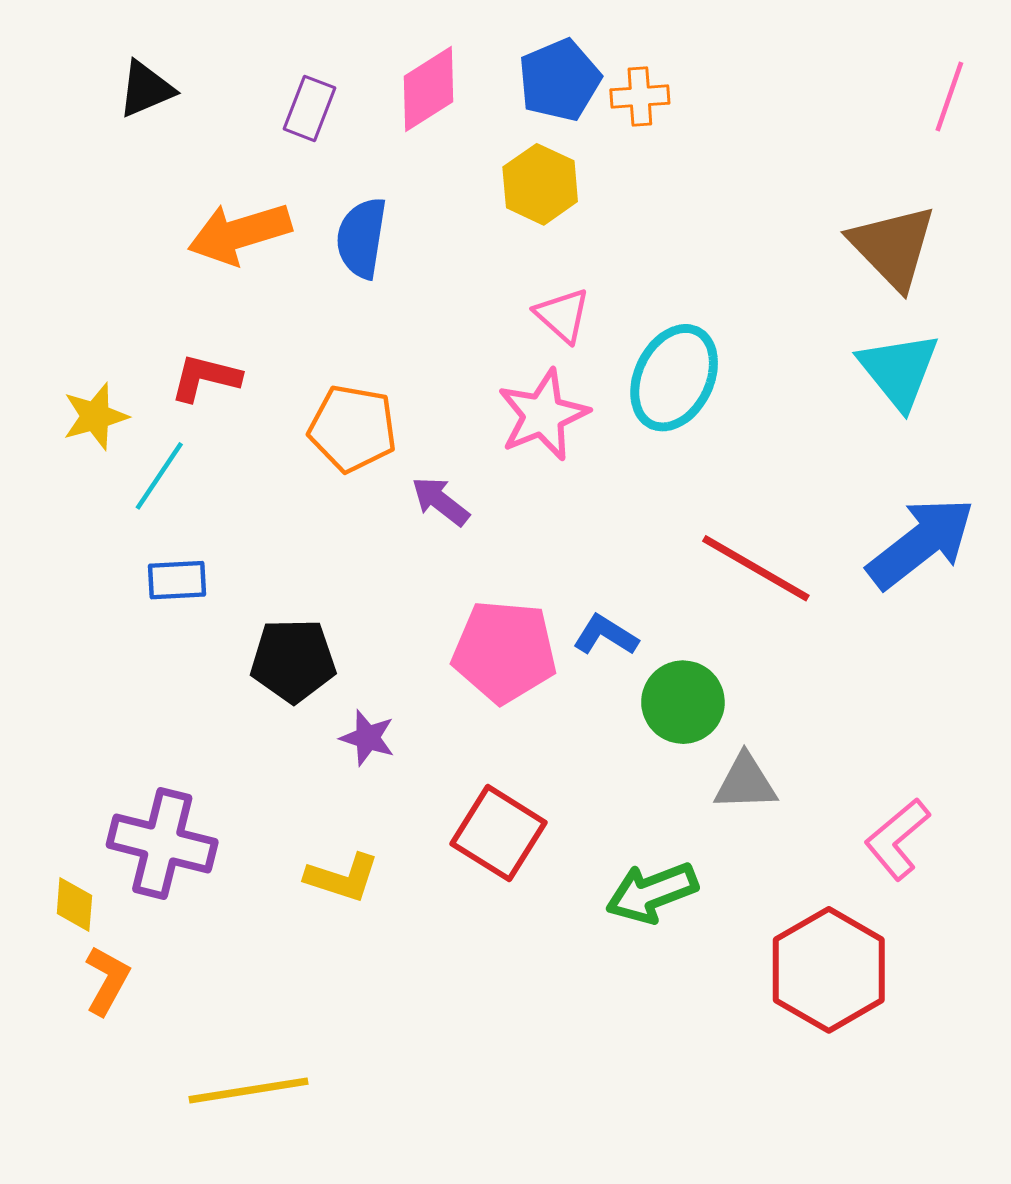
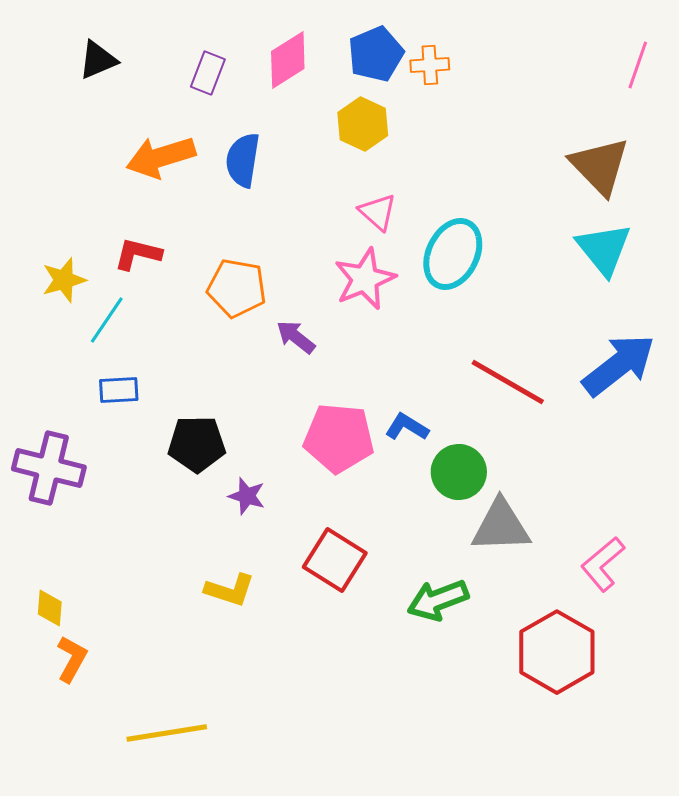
gray triangle: (745, 782) -> (501, 526), size x1.4
purple cross: (162, 843) -> (49, 468), moved

